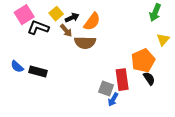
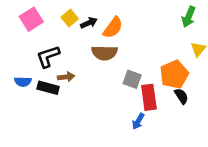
black L-shape: (38, 28) -> (48, 56), moved, turned -40
brown arrow: (66, 31) -> (66, 77), moved, turned -56
blue semicircle: (17, 67) -> (23, 82), turned -40
gray square: (106, 89) -> (132, 79), moved

